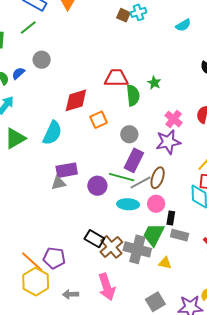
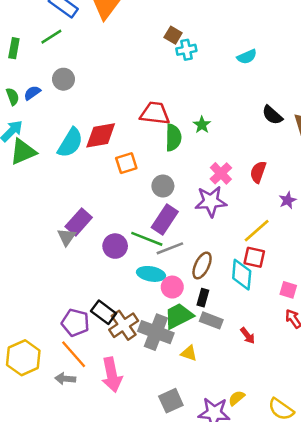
cyan cross: (138, 12) -> (186, 50), moved
cyan semicircle: (52, 133) -> (70, 143), moved
green triangle: (15, 138) -> (23, 152), moved
purple rectangle: (67, 170) -> (79, 222), turned -45
brown ellipse: (158, 178) -> (202, 265), moved
gray triangle: (58, 183) -> (66, 237), turned -49
pink circle: (156, 204) -> (172, 287), moved
green trapezoid: (154, 235) -> (179, 316), turned 30
purple pentagon: (54, 258) -> (75, 323), moved
orange line: (32, 262) -> (74, 354), moved

